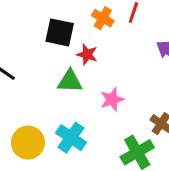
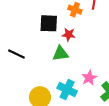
pink star: (112, 99) -> (89, 78), moved

